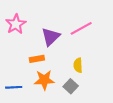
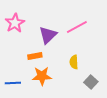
gray square: (71, 86) -> (91, 82), moved

